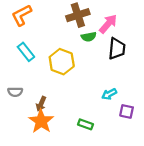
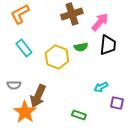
green semicircle: (89, 37) -> (81, 47), moved
brown arrow: (41, 104) -> (38, 96), size x1.6
orange star: (41, 121) -> (25, 112), moved

